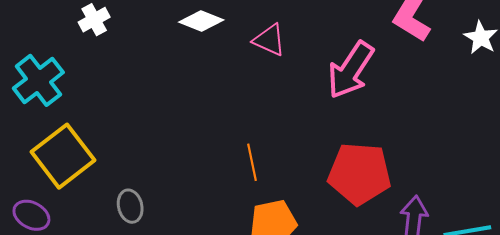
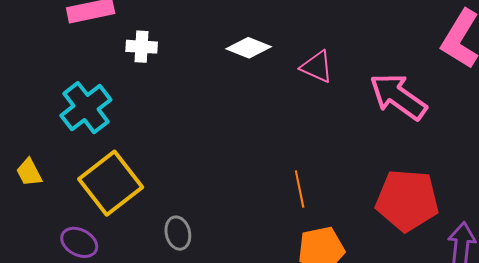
white cross: (94, 20) -> (142, 47), turned 32
pink arrow: (351, 70) -> (398, 97), turned 92

